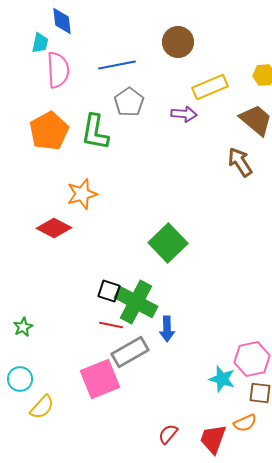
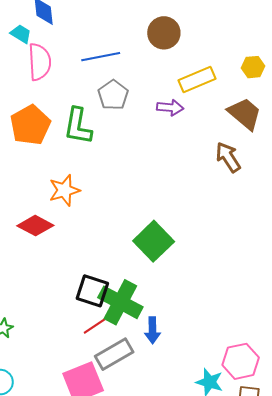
cyan trapezoid: (40, 43) -> (21, 34), turned -70
black square: (109, 291) -> (92, 291), size x1.4
red line: (111, 325) -> (94, 326), turned -45

